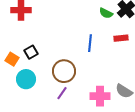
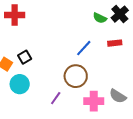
blue line: (90, 43) -> (84, 48), turned 36
brown circle: (64, 71) -> (76, 76), moved

